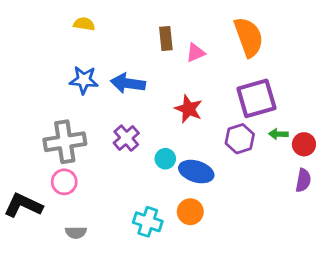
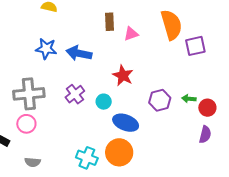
purple square: (256, 98) -> (195, 46), moved, size x0.7
cyan circle: (165, 159) -> (104, 102), moved
orange circle: (190, 212) -> (119, 152), size x1.4

